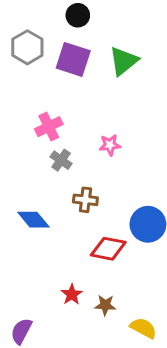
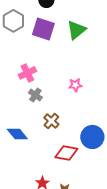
pink star: (110, 145) -> (75, 85), moved
brown cross: (85, 200) -> (51, 121), turned 35

